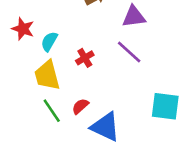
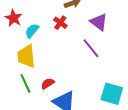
purple triangle: (134, 17) -> (99, 22), turned 36
red cross: (85, 58) -> (60, 23), moved, turned -32

